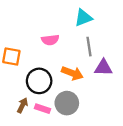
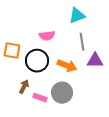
black circle: (39, 81) -> (37, 61), moved
brown arrow: (22, 105) -> (24, 87), moved

